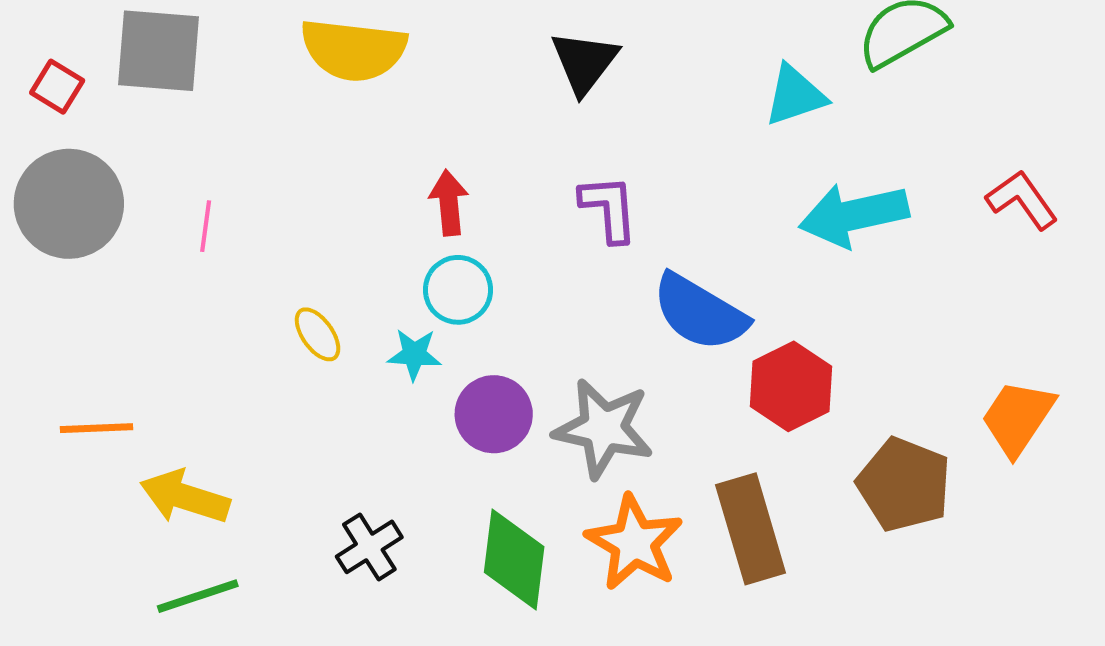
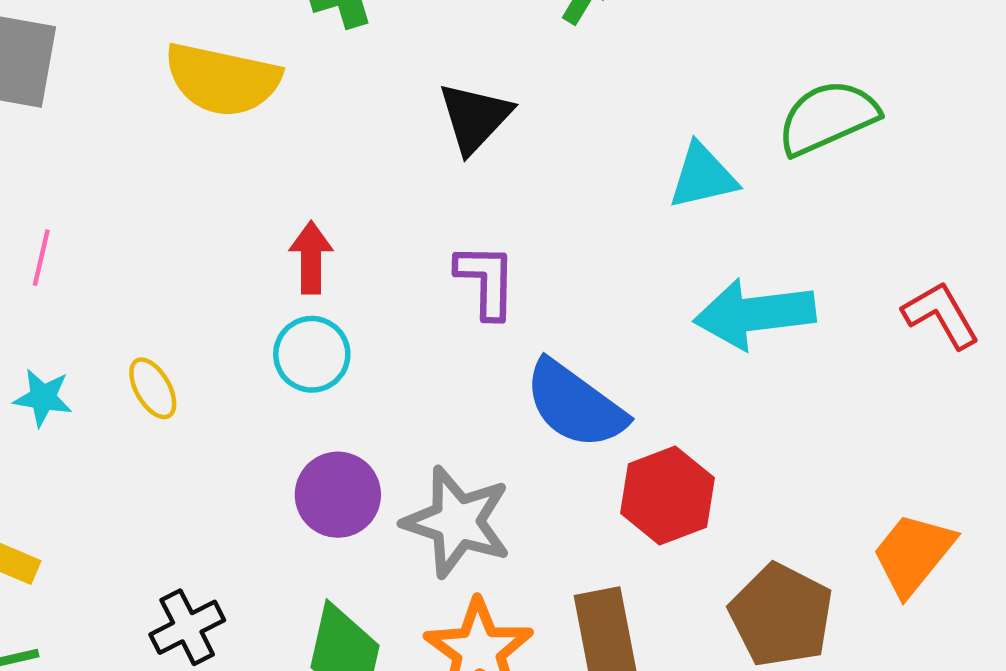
cyan star: (414, 354) -> (43, 398), moved

